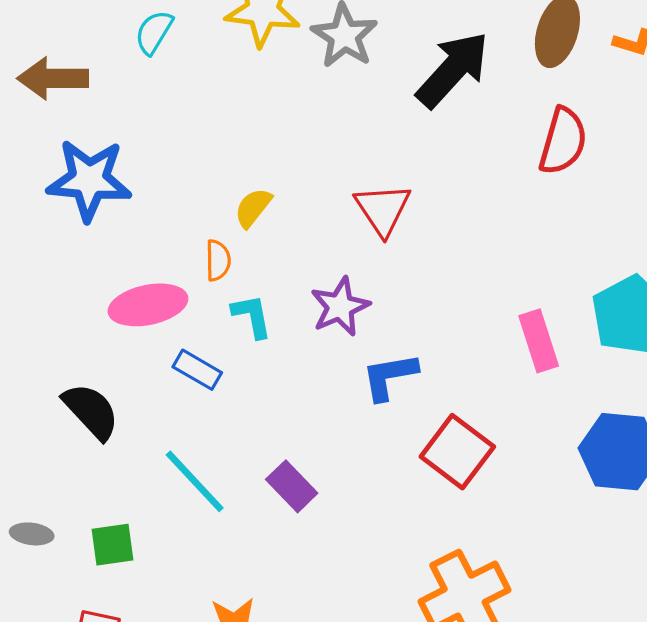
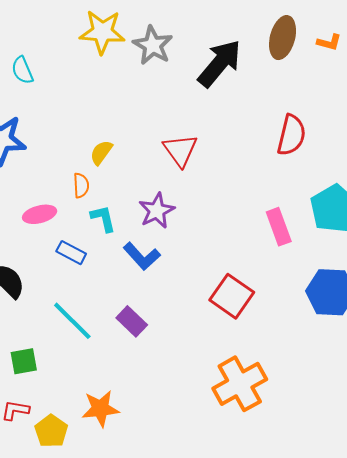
cyan semicircle: (154, 32) -> (22, 70), moved, turned -52
red semicircle: (563, 141) -> (291, 135), moved
pink ellipse: (148, 305) -> (40, 214), size x0.7
blue L-shape: (389, 376) -> (142, 256), moved, turned -120

